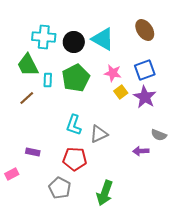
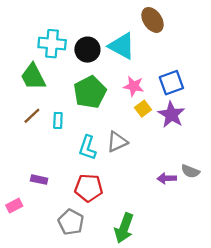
brown ellipse: (145, 30) -> (153, 20), moved
cyan rectangle: (48, 80) -> (58, 120), moved
gray triangle: (99, 134) -> (117, 142), moved
gray semicircle: (159, 135) -> (190, 171), moved

